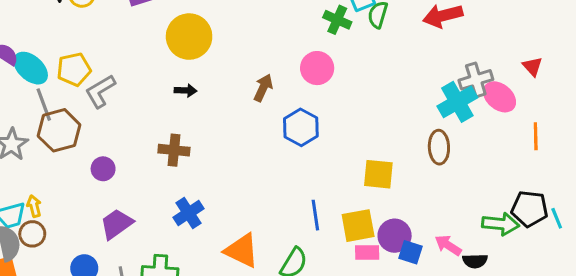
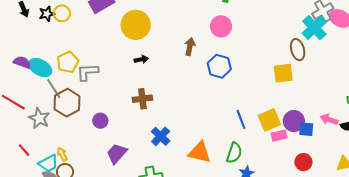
gray L-shape: (100, 91) -> (88, 72), turned 40
brown ellipse: (439, 147) -> (298, 50), moved
yellow square: (378, 174) -> (283, 73), moved

